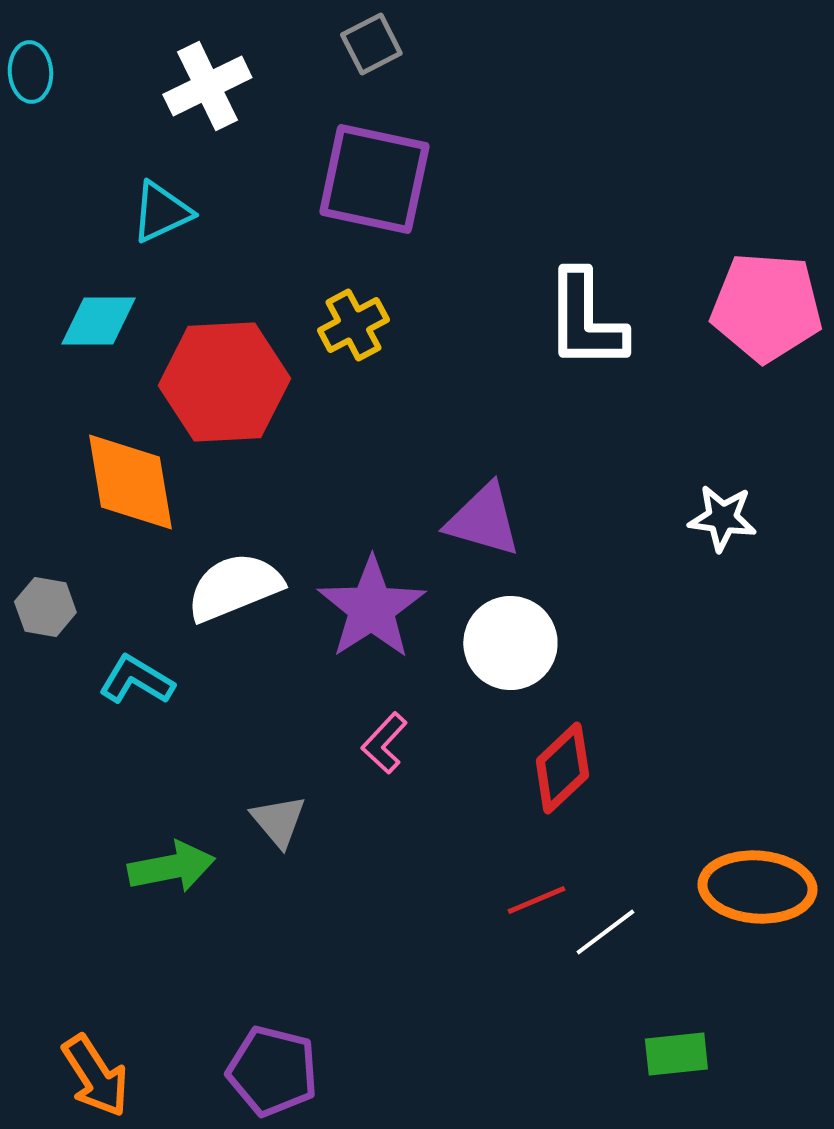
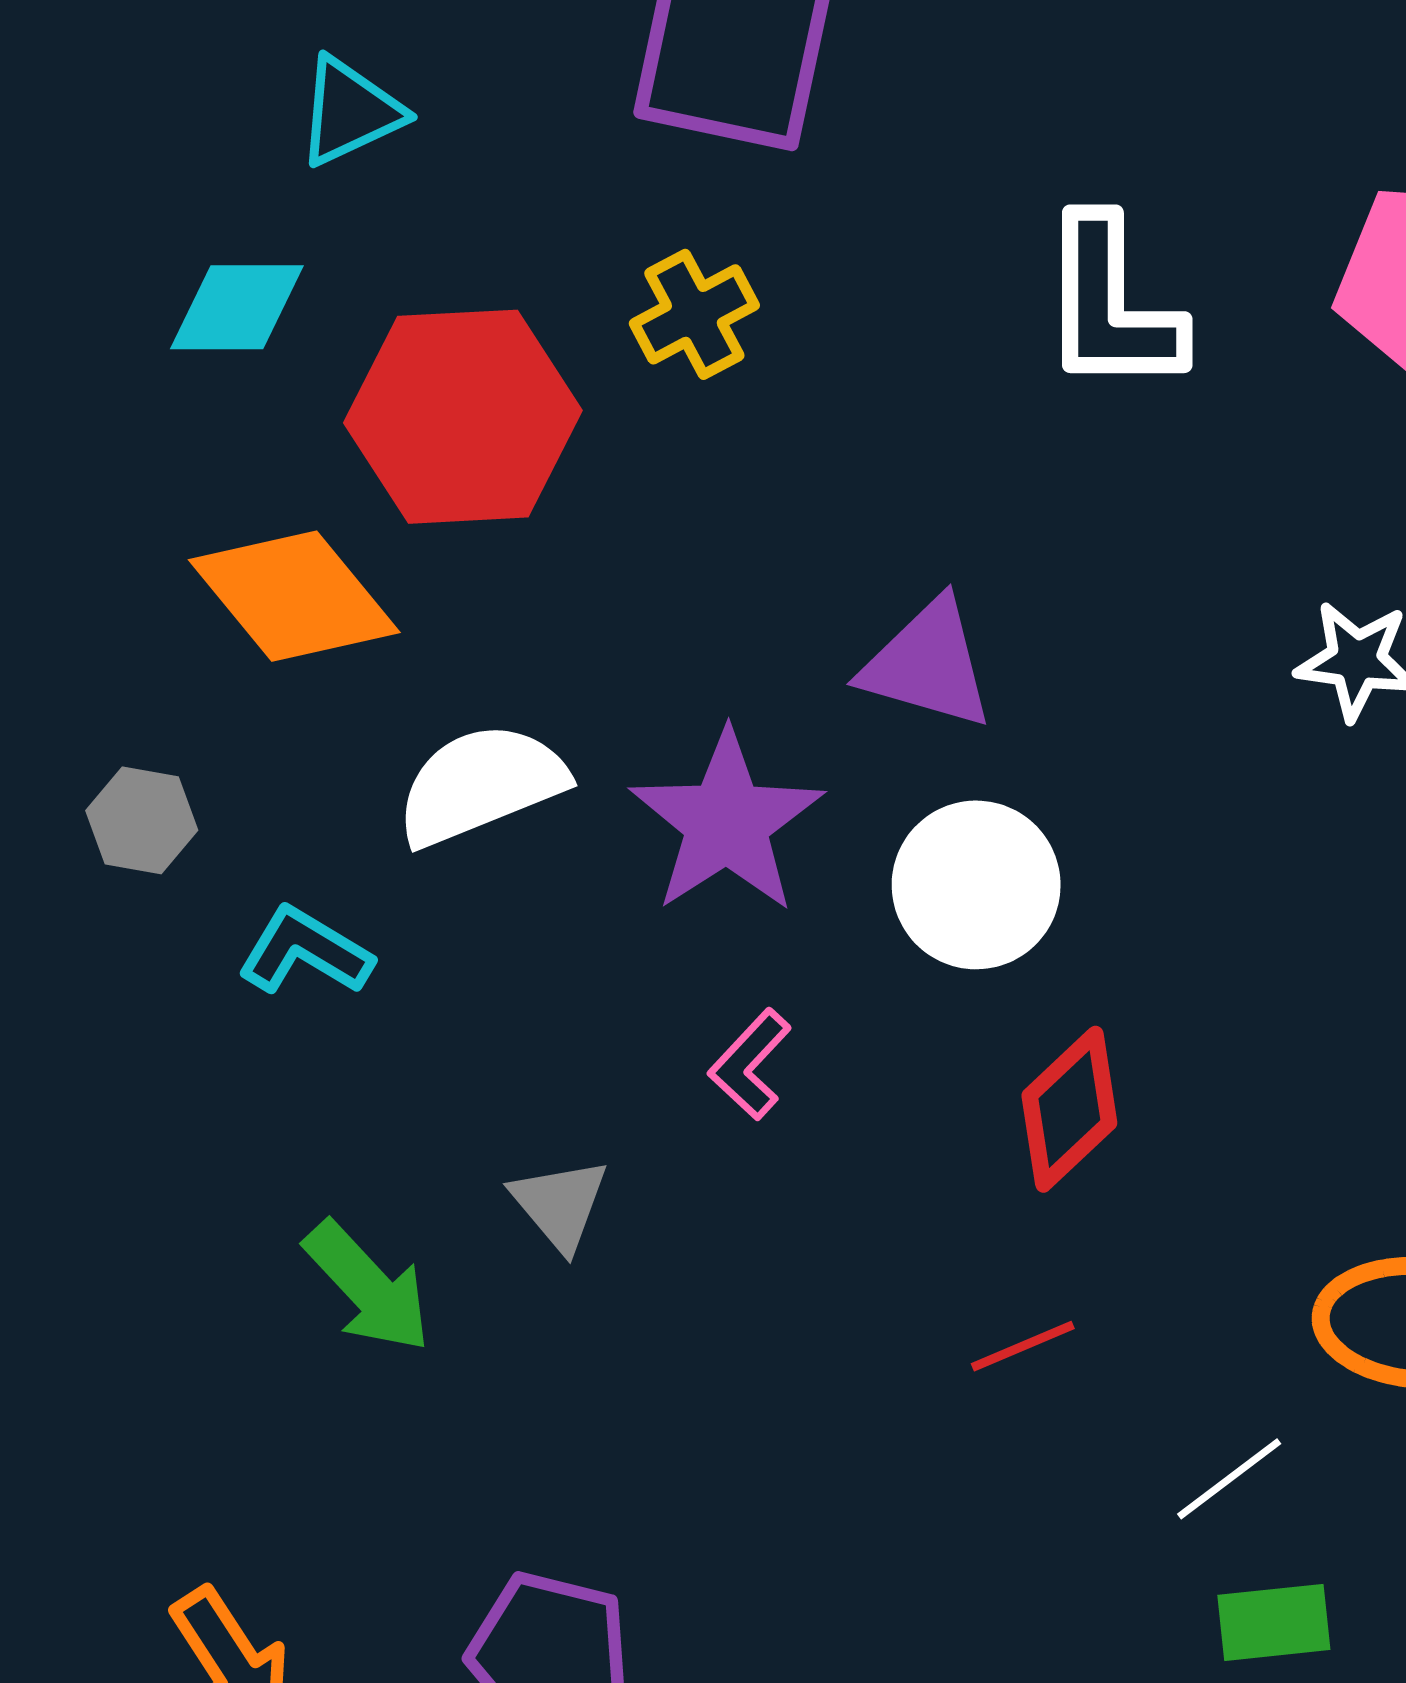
orange diamond: (130, 482) -> (294, 596), turned -30
green arrow: (171, 867) -> (368, 1287), turned 58
white line: (605, 932) -> (1229, 1479), moved

